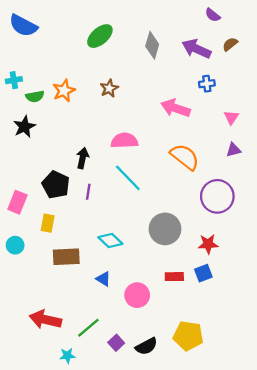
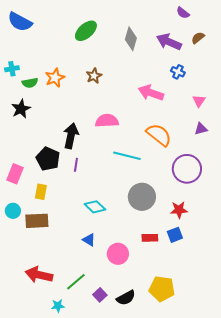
blue cross: (207, 84) -> (178, 72), turned 32
black arrow: (82, 158) -> (71, 136), size x1.4
cyan line: (128, 178) -> (127, 156), moved, turned -32
brown rectangle: (66, 257) -> (37, 221), moved

